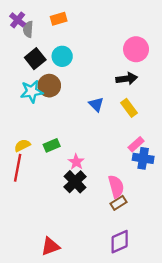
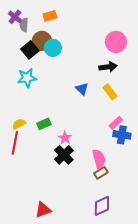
brown circle: (49, 86) -> (42, 41), moved

